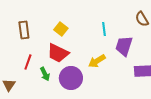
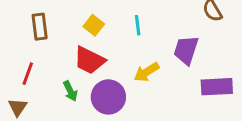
cyan line: (104, 29) -> (138, 25), moved
red line: (28, 62) -> (28, 74), moved

